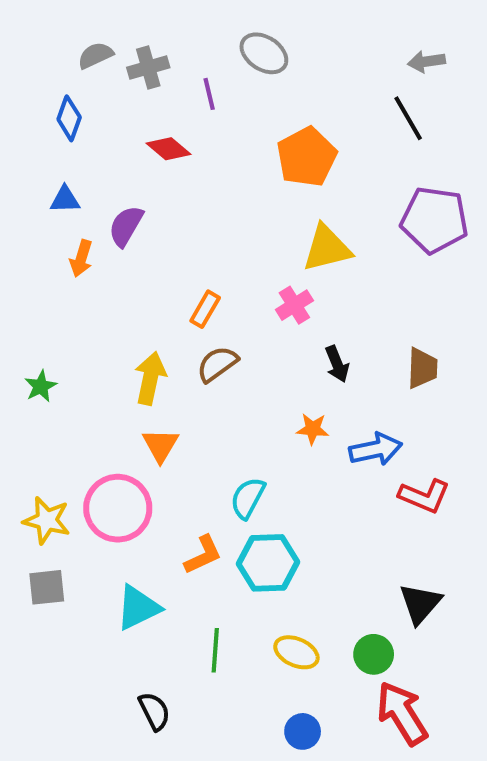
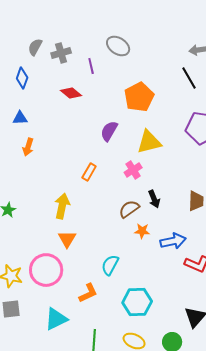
gray semicircle: (95, 55) -> (35, 47), turned -36
purple semicircle: (126, 226) -> (109, 131), moved
brown semicircle: (217, 364) -> (129, 209), moved
cyan hexagon: (268, 563) -> (137, 302), moved

